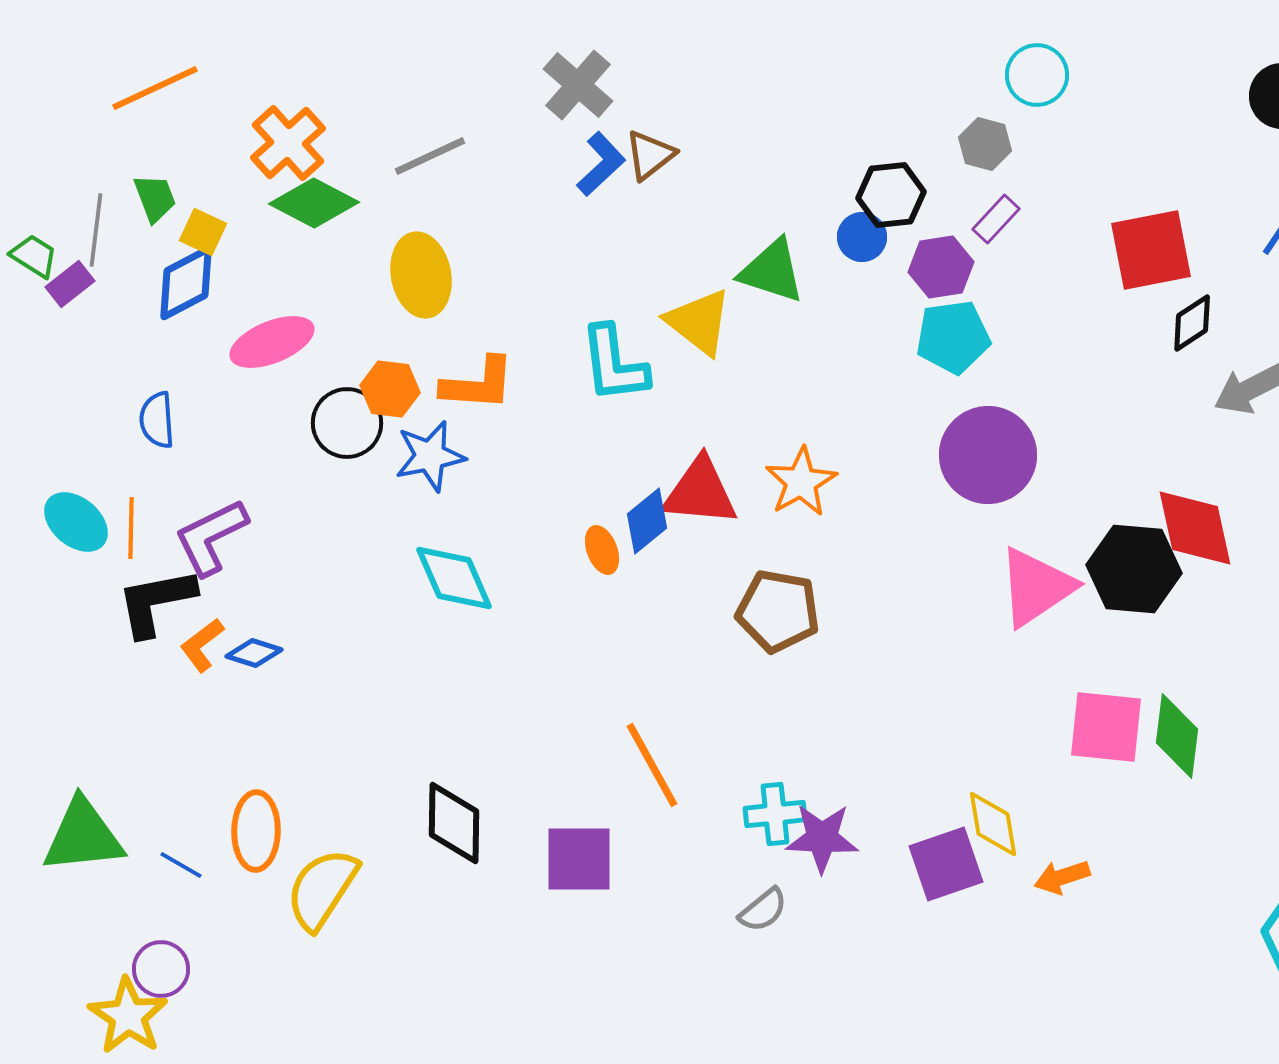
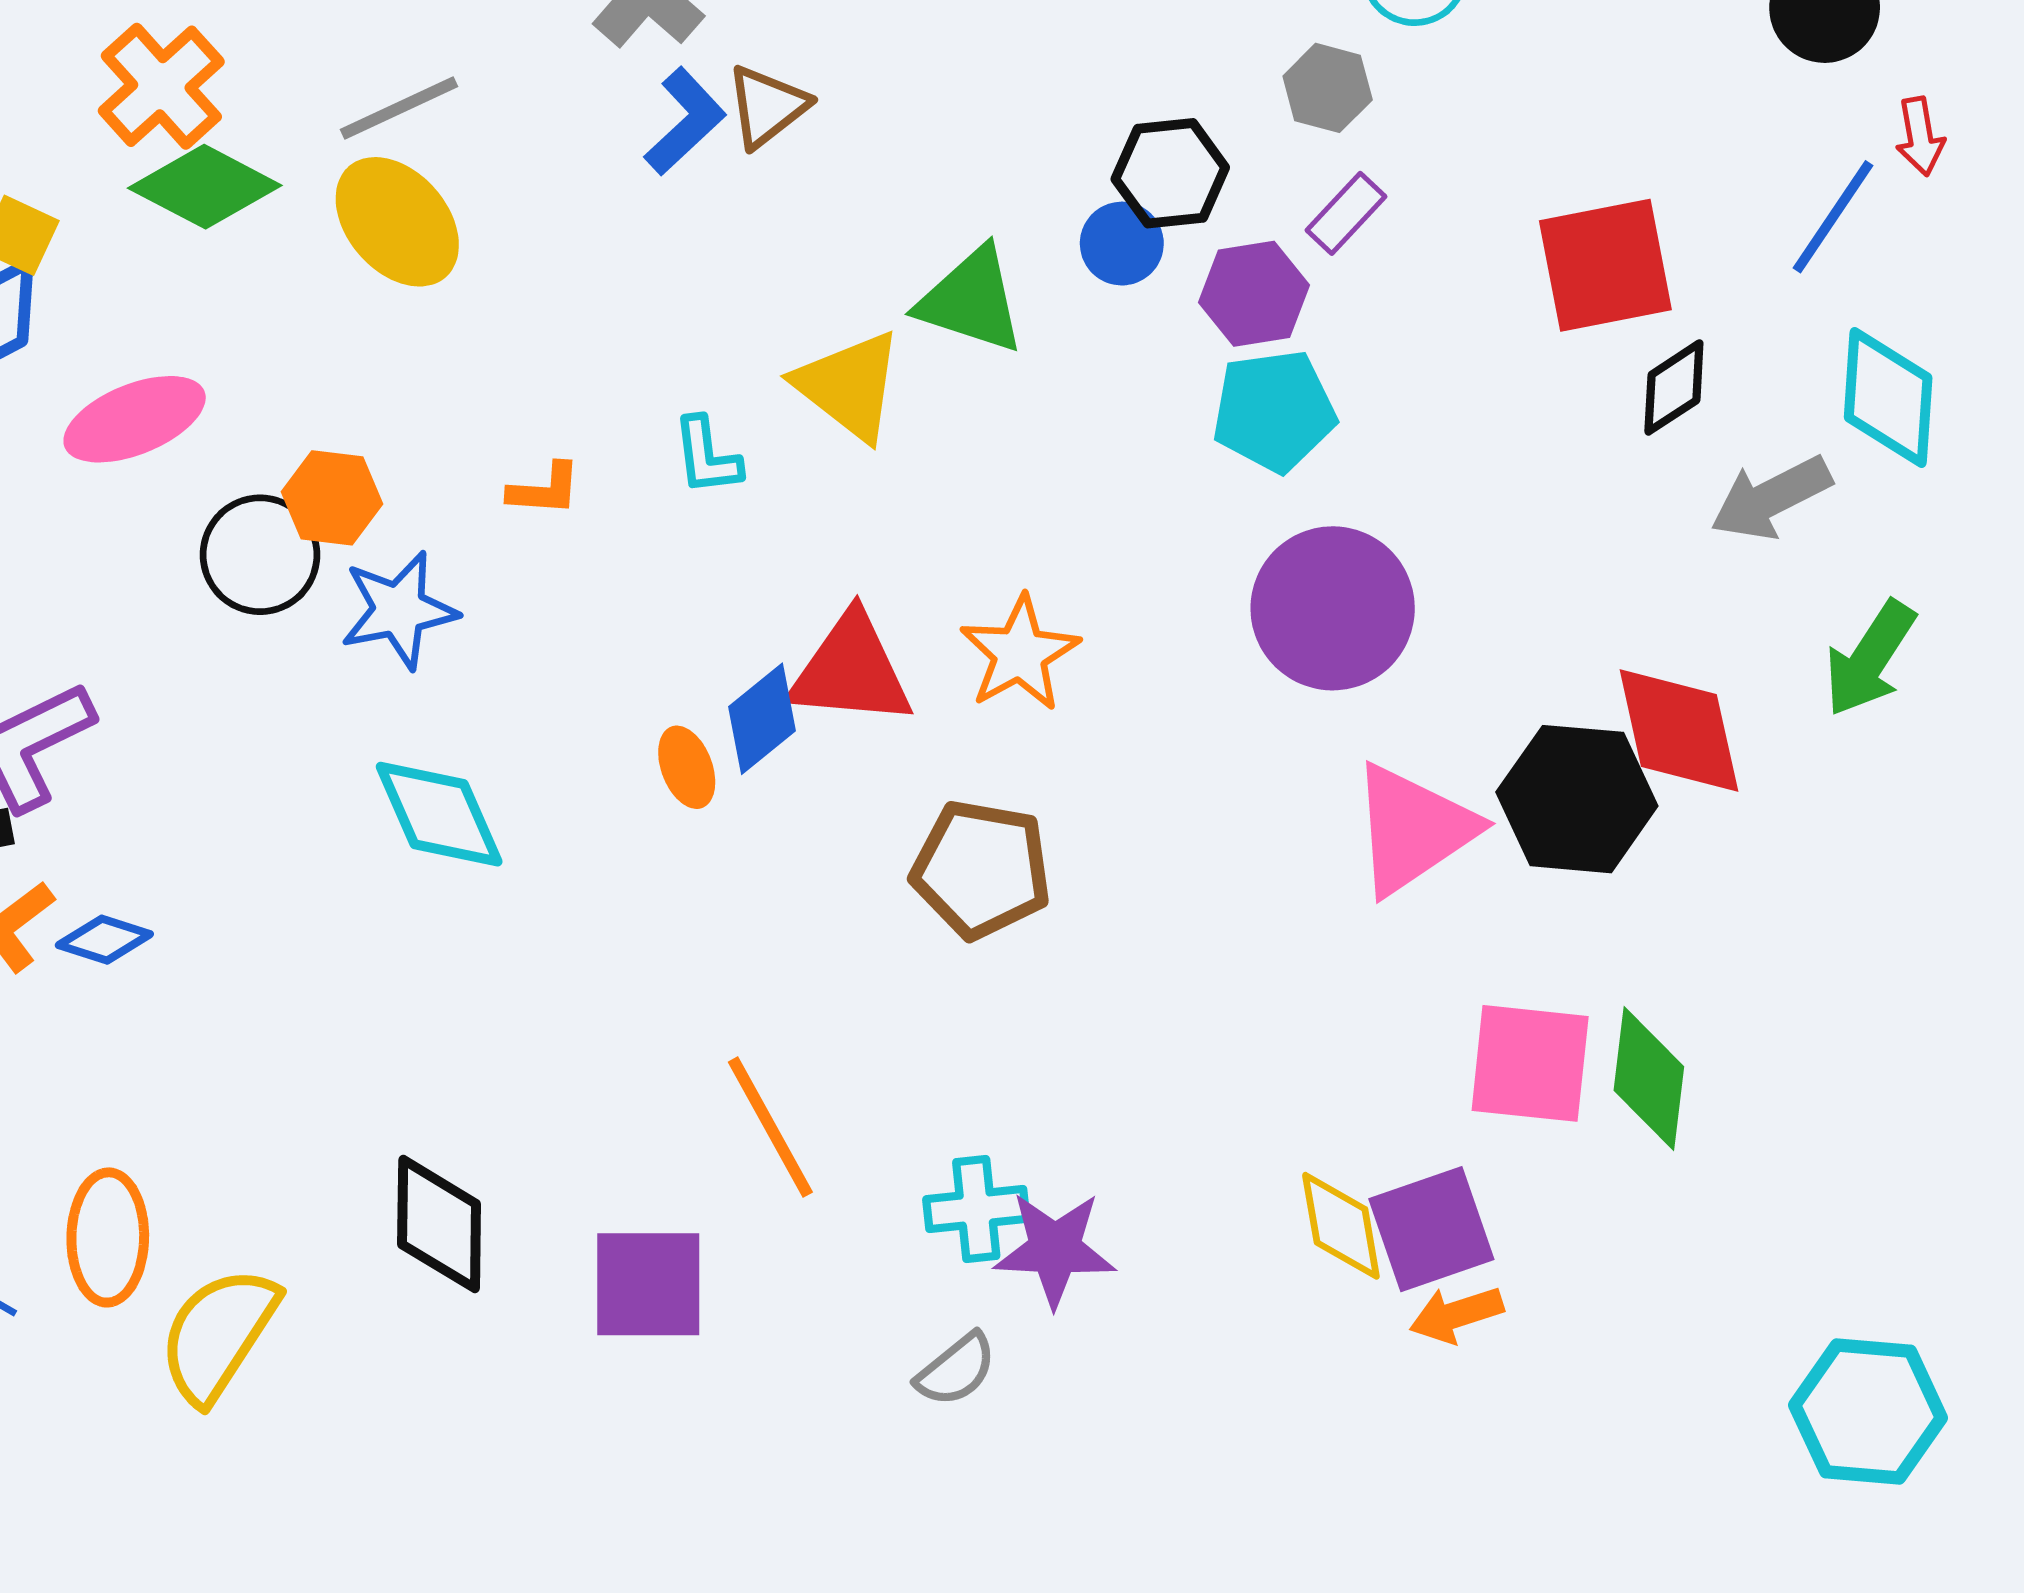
yellow ellipse: (421, 275) -> (397, 222), moved, turned -30
cyan L-shape: (614, 364) -> (707, 456), size x0.6
orange L-shape: (478, 384) -> (544, 490), moved, size x0.6
purple square: (946, 864) -> (1431, 1229), moved

